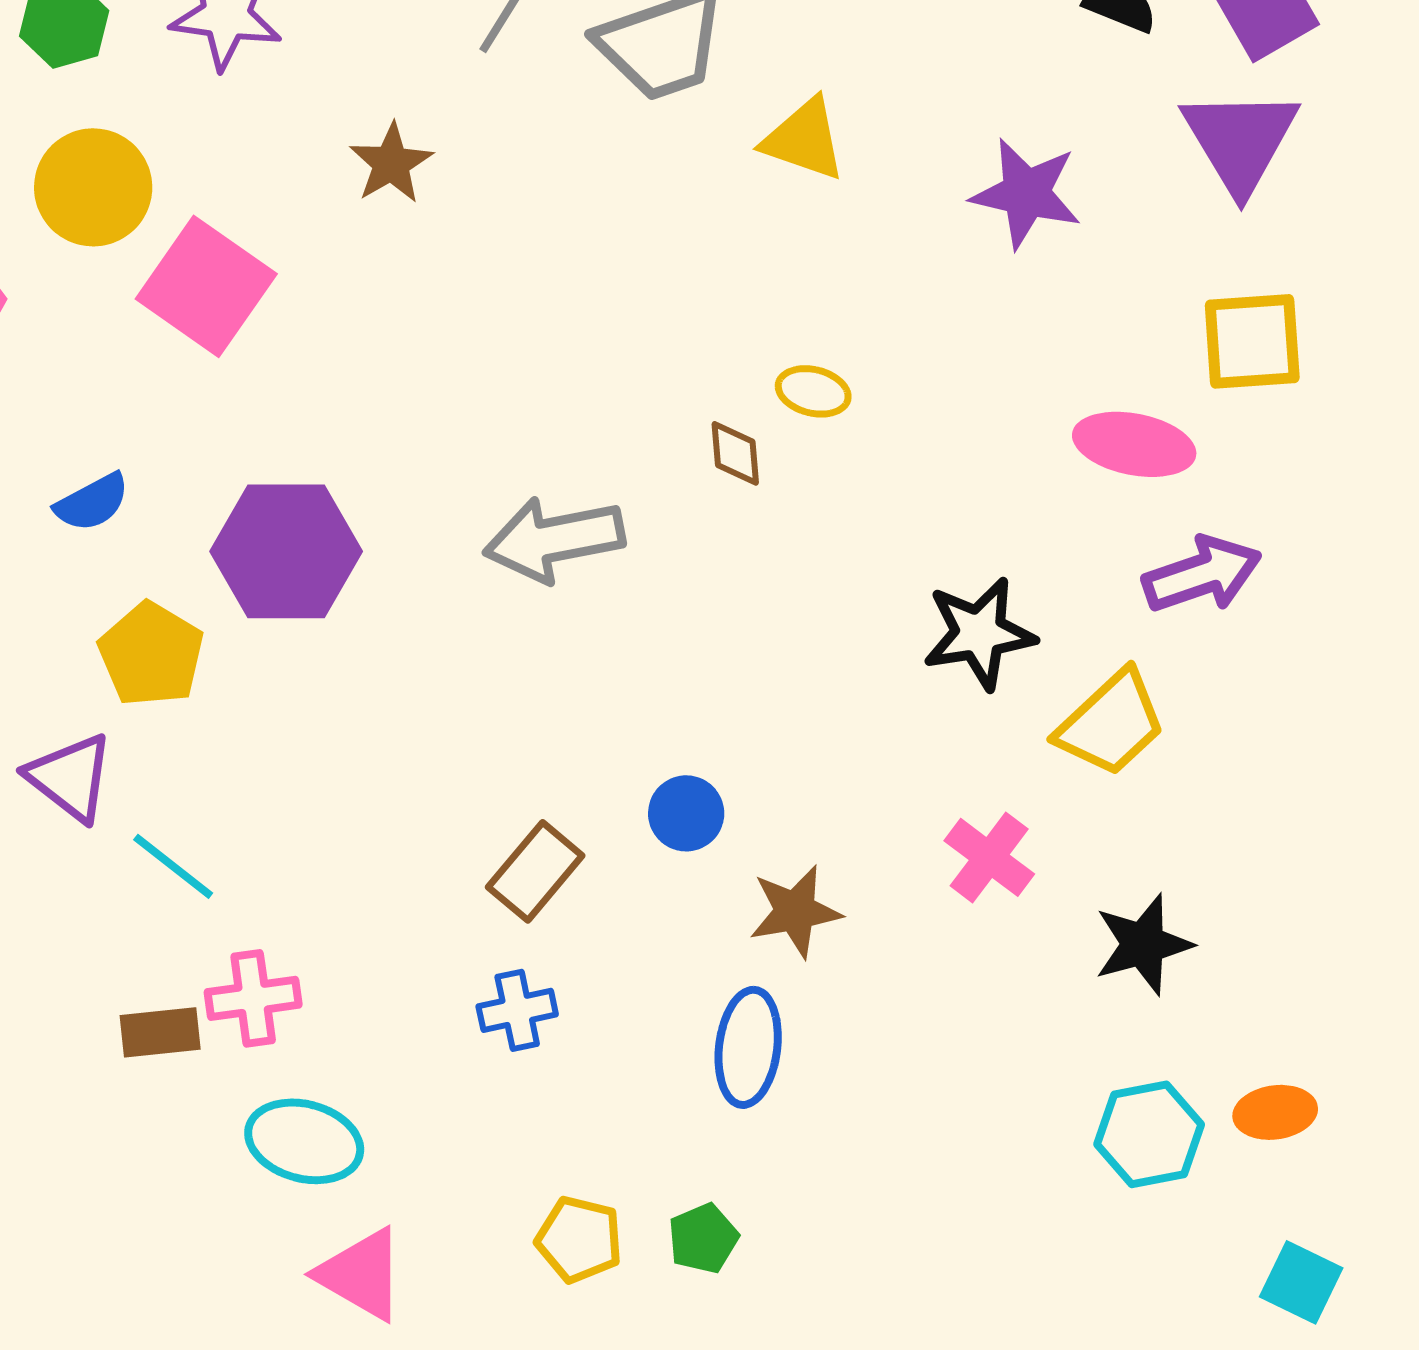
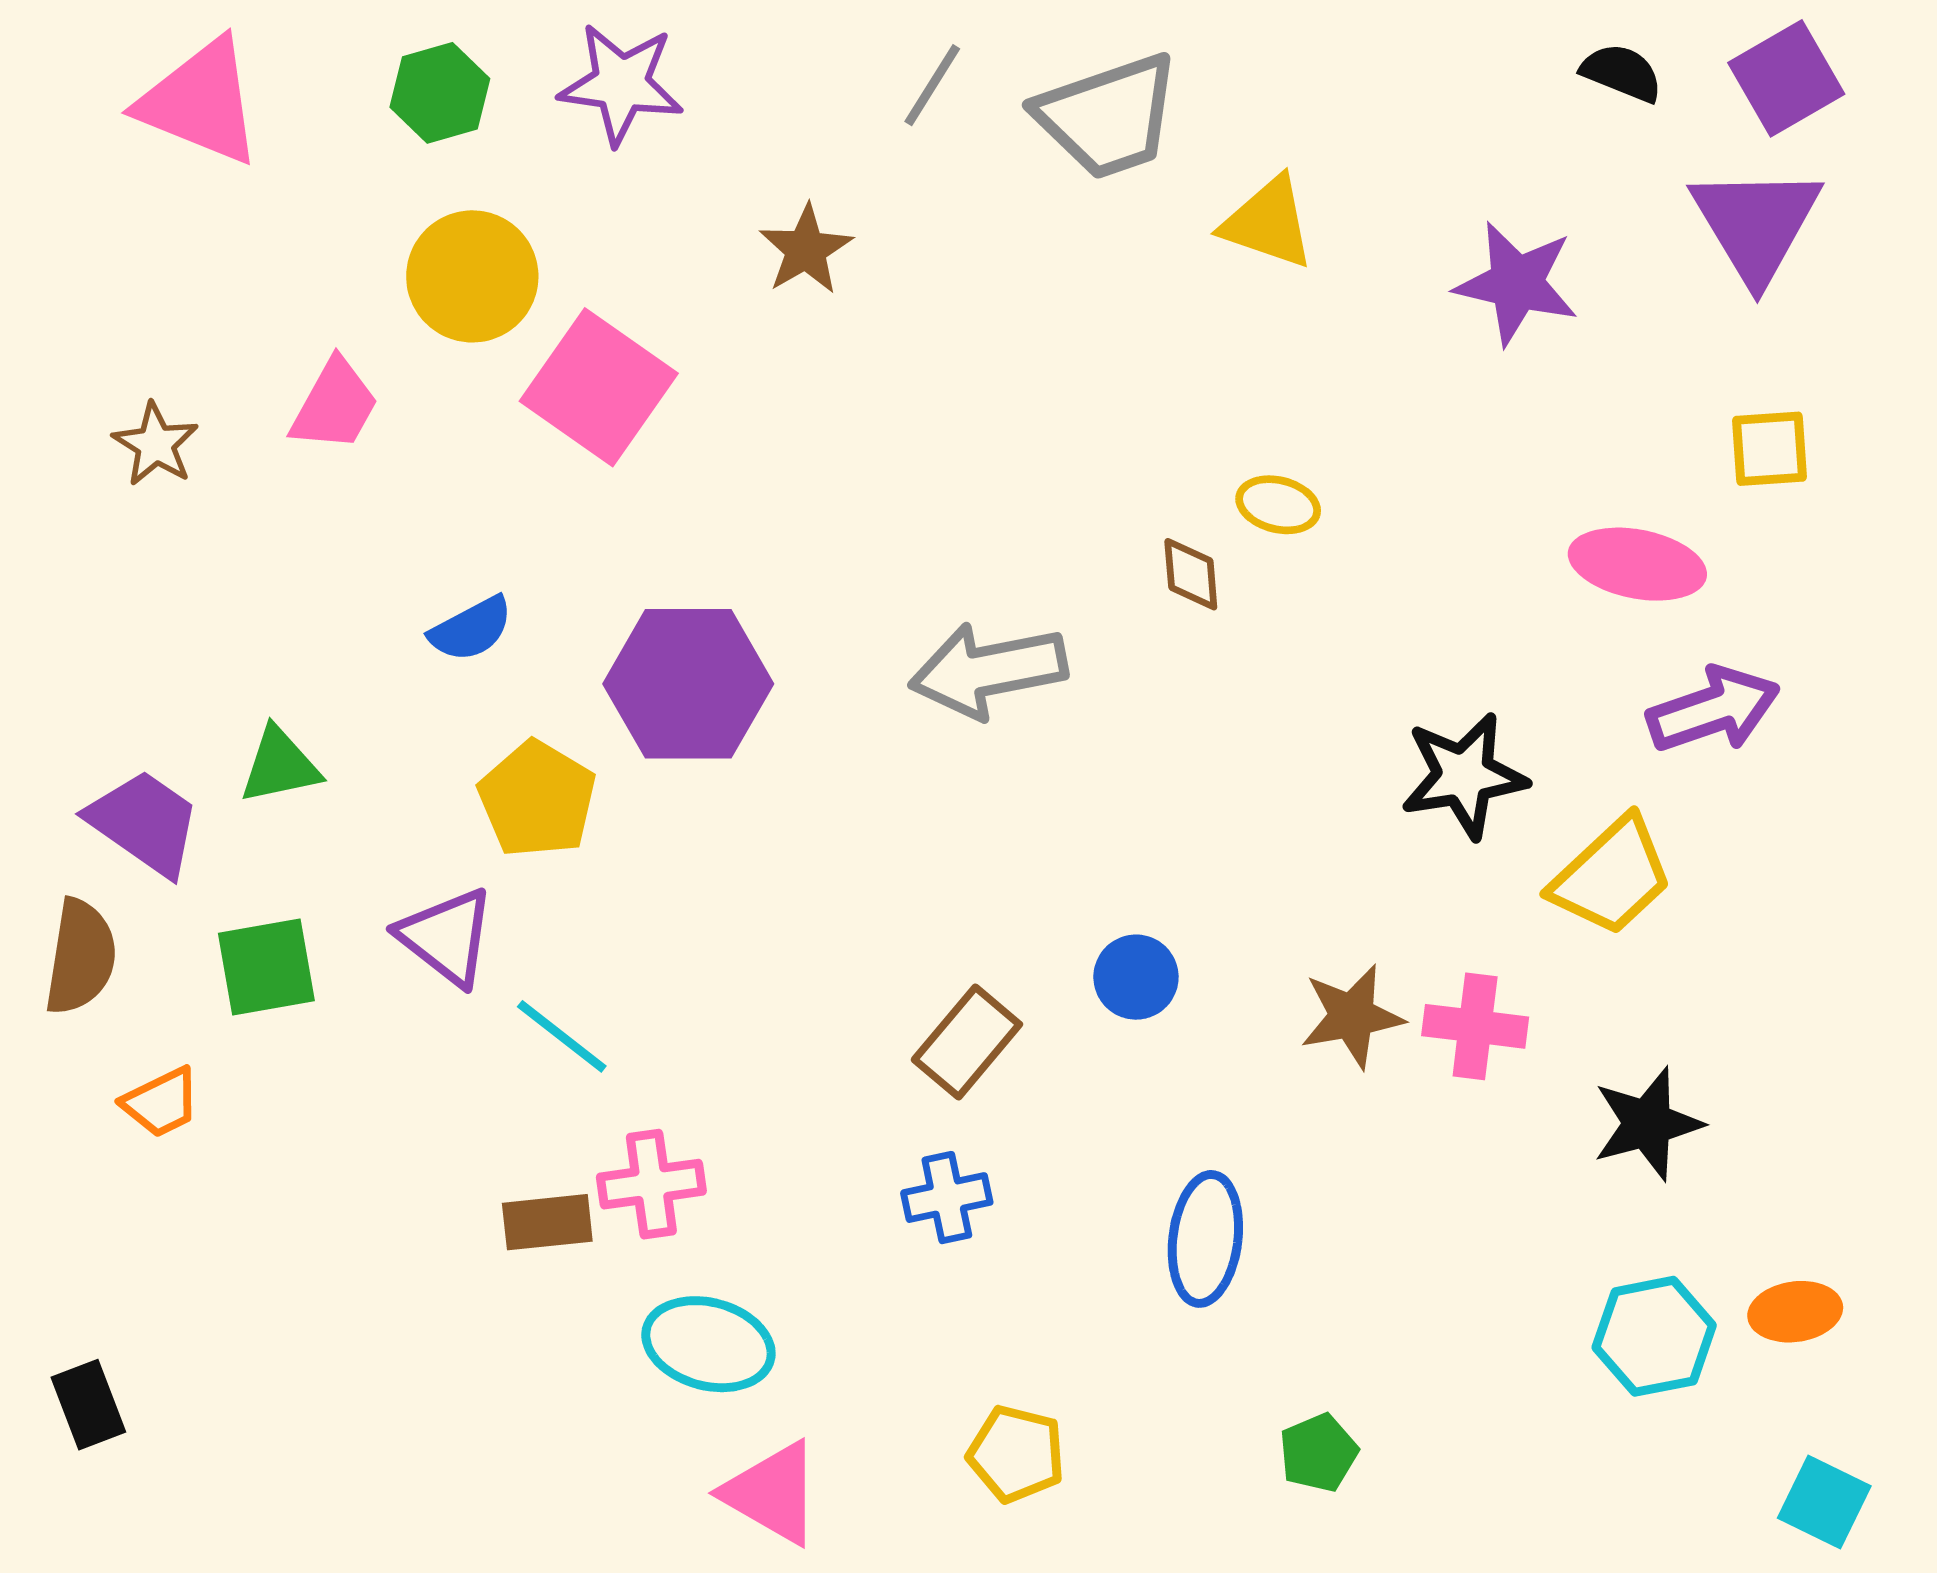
yellow square: (1252, 341) -> (1769, 449), size x0.7
pink cross: (989, 857) -> (1475, 1026), turned -30
brown star: (795, 911) -> (1352, 1016), moved
green pentagon: (703, 1238) -> (1318, 1453), moved

